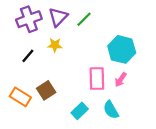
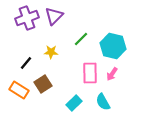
green line: (84, 19) -> (81, 39), moved
yellow star: (55, 45) -> (51, 52), moved
black line: (28, 56) -> (26, 63), moved

